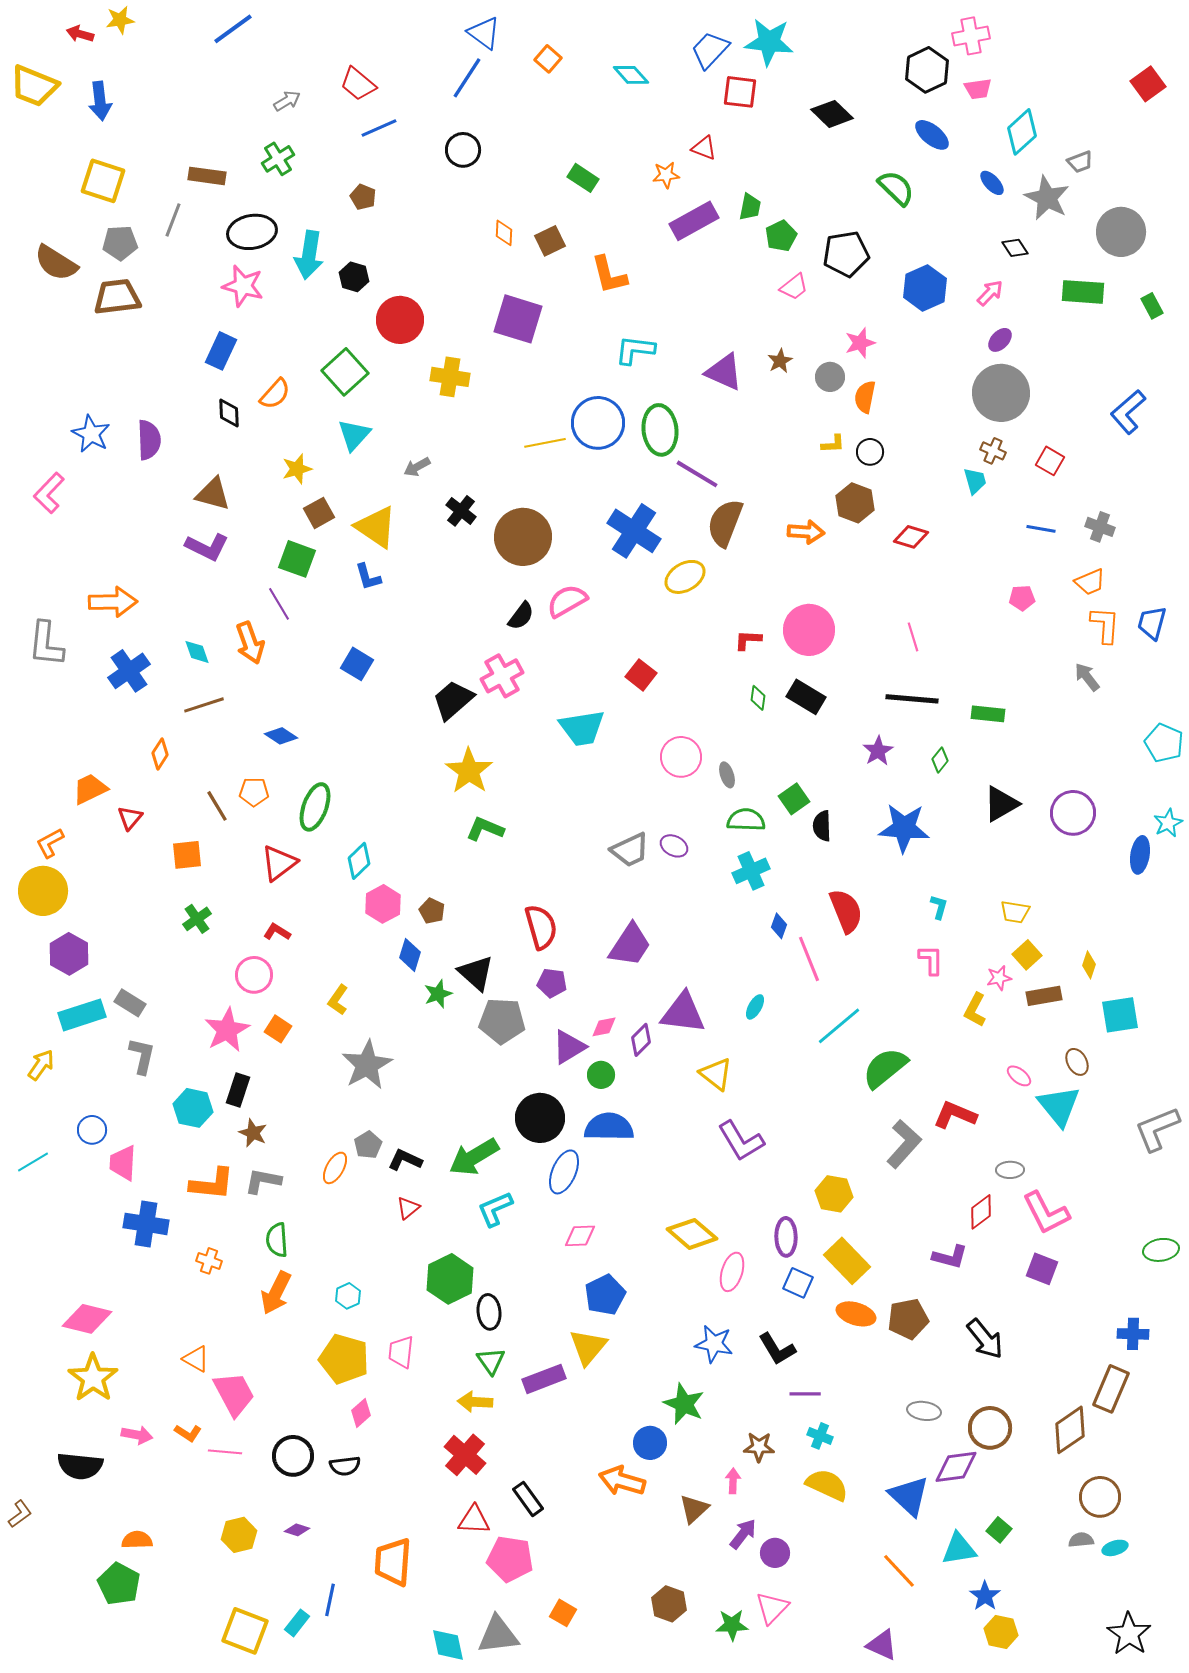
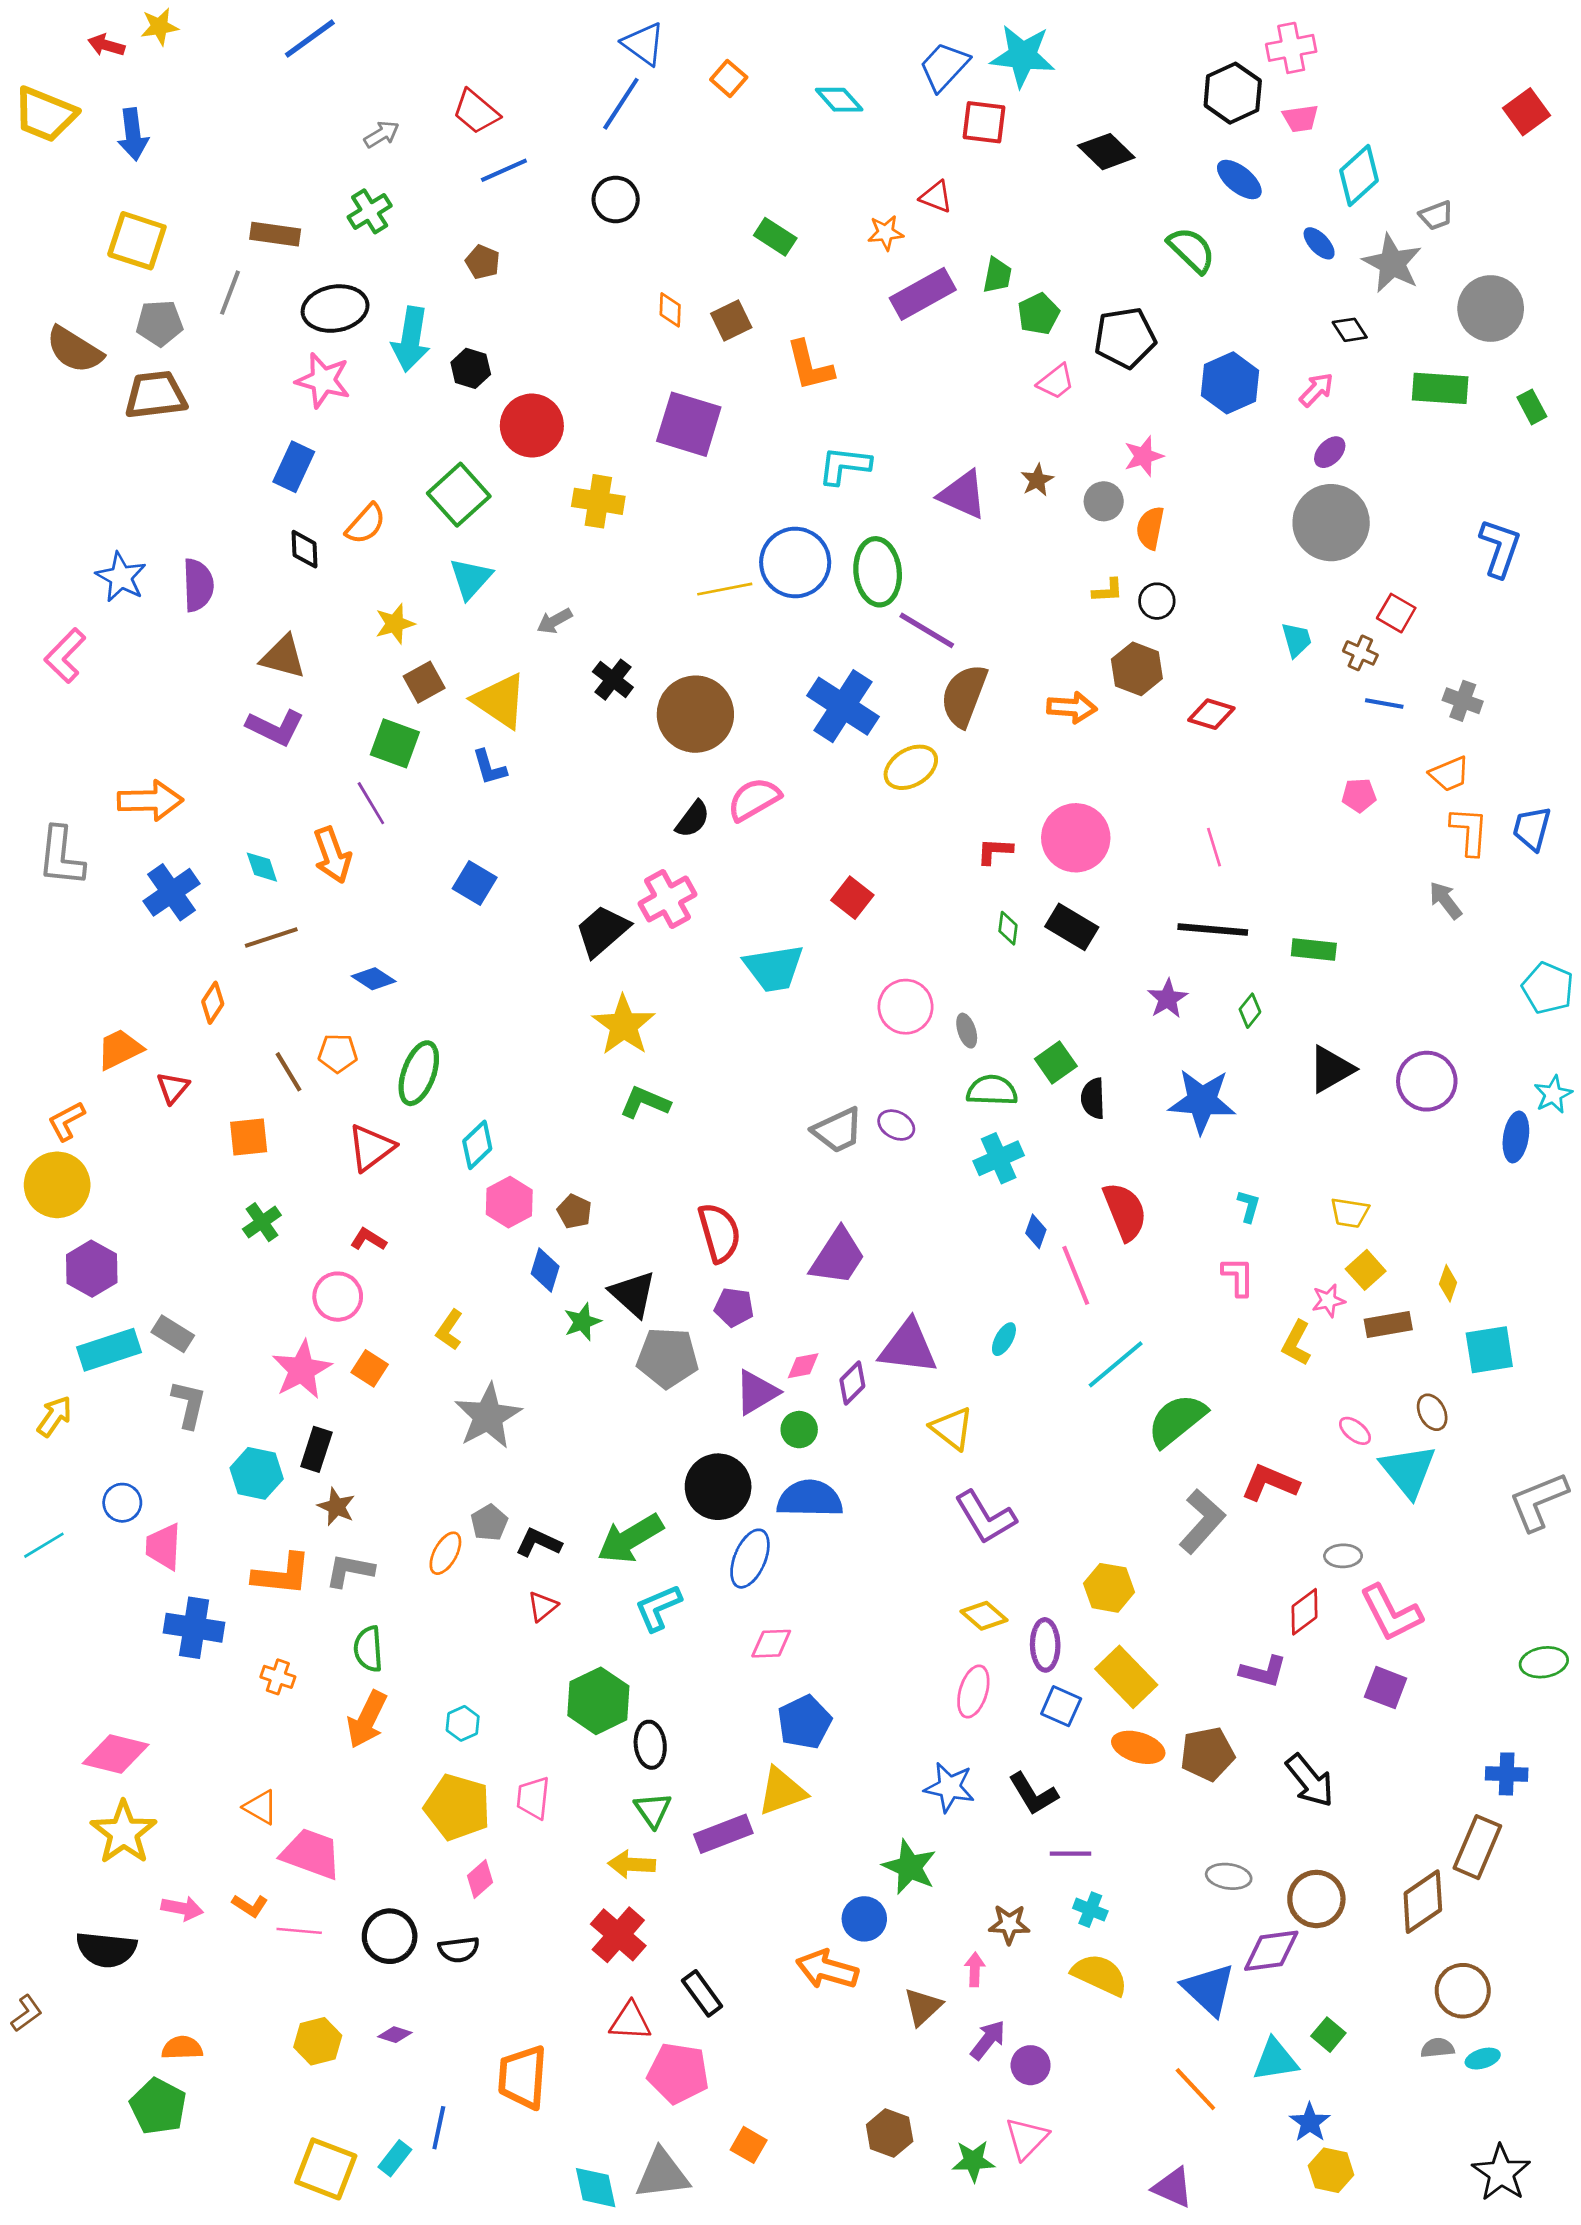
blue L-shape: (1128, 412) -> (1500, 548), turned 150
brown cross: (993, 451) -> (1360, 653), moved
yellow diamond: (692, 1234) -> (984, 1616), moved, size x0.7
yellow triangle: (588, 1347) -> (782, 1791), turned 30
pink trapezoid: (234, 1394) -> (311, 1854), turned -42

